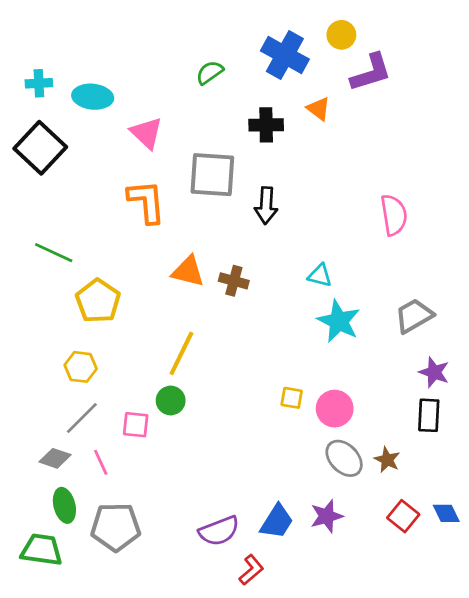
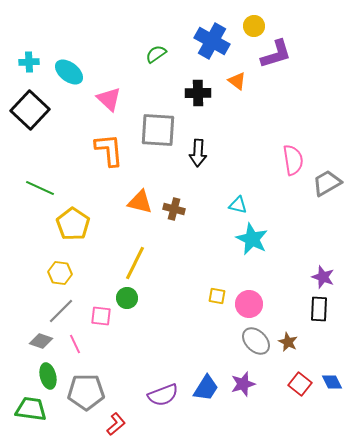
cyan ellipse: (93, 97) -> (69, 72), turned 32
gray trapezoid: (414, 316) -> (327, 183), moved
red L-shape: (251, 570) -> (116, 424), moved

